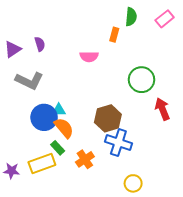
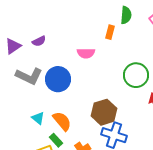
purple semicircle: (40, 44) -> (39, 41), turned 80
cyan triangle: (59, 110) -> (38, 118), moved, turned 40
blue circle: (44, 117) -> (58, 79), moved

